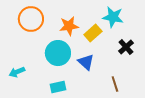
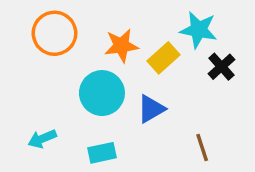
black cross: (126, 47) -> (221, 67), moved
blue triangle: (86, 62) -> (151, 109), turned 48
cyan arrow: (17, 72) -> (42, 139), moved

